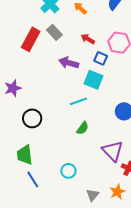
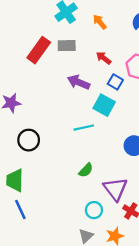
gray rectangle: (54, 32) -> (67, 46), turned -56
green semicircle: (83, 128) -> (86, 170), moved
cyan circle: (68, 171) -> (94, 210), moved

